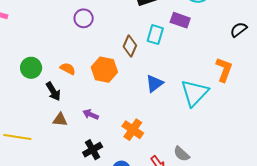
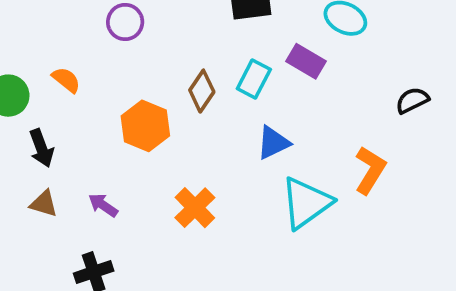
orange semicircle: (68, 69) -> (66, 80), moved
blue triangle: (154, 83) -> (273, 143), moved
orange cross: (133, 130) -> (195, 208), moved

